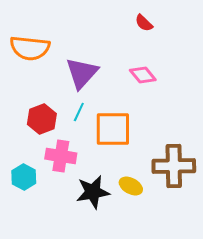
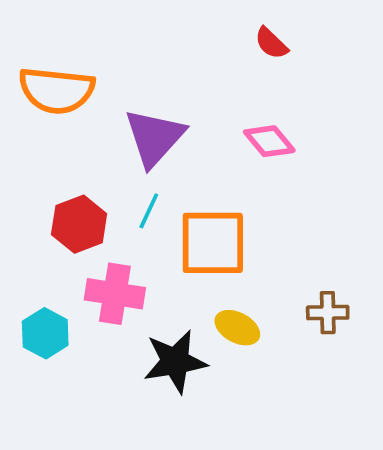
brown cross: (174, 166) -> (328, 313), size x0.5
yellow ellipse: (131, 186) -> (237, 328), moved

